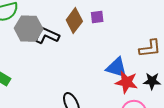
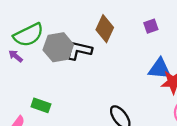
purple square: (97, 17) -> (151, 26), moved

